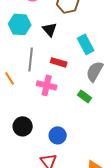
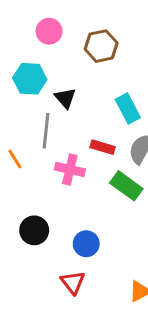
black triangle: (50, 29) -> (65, 98), moved
red rectangle: (59, 62) -> (103, 147), moved
green rectangle: (85, 96) -> (126, 186), size x1.5

